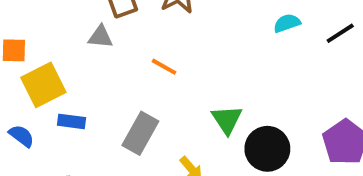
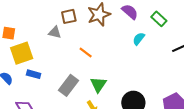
cyan semicircle: (287, 23) -> (139, 39), moved, turned -40
green triangle: (227, 120) -> (98, 85), moved

